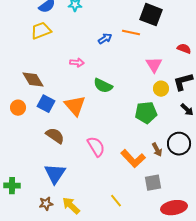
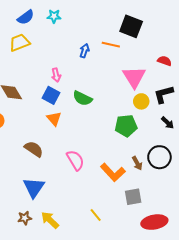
blue arrow: (105, 39) -> (84, 51), turned -40
pink arrow: (77, 63) -> (56, 75), turned 72
pink triangle: (154, 65) -> (134, 77), size x1.4
blue square: (46, 104) -> (51, 95), moved
orange triangle: (75, 106) -> (54, 119), size x0.7

